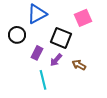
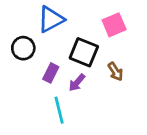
brown arrow: (79, 65) -> (115, 72), moved, turned -152

